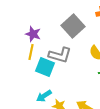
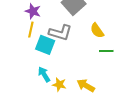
cyan arrow: (44, 96) -> (44, 74), turned 91

